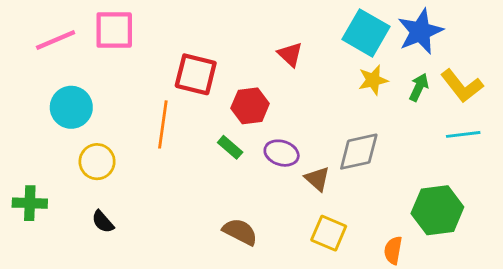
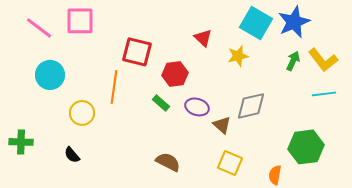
pink line: (56, 40) -> (39, 28), turned 60
yellow star: (373, 80) -> (238, 56), moved
yellow circle: (97, 162) -> (82, 113), moved

